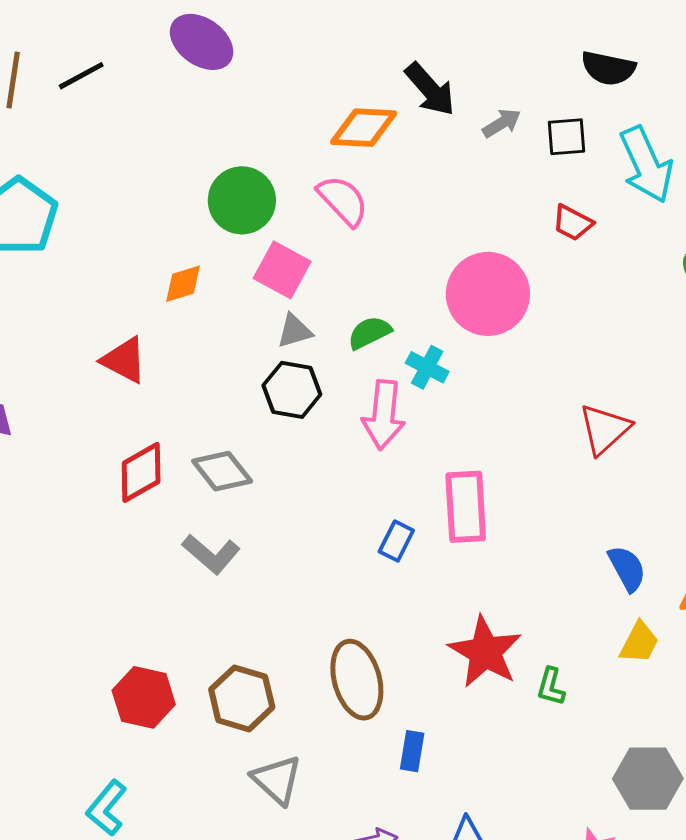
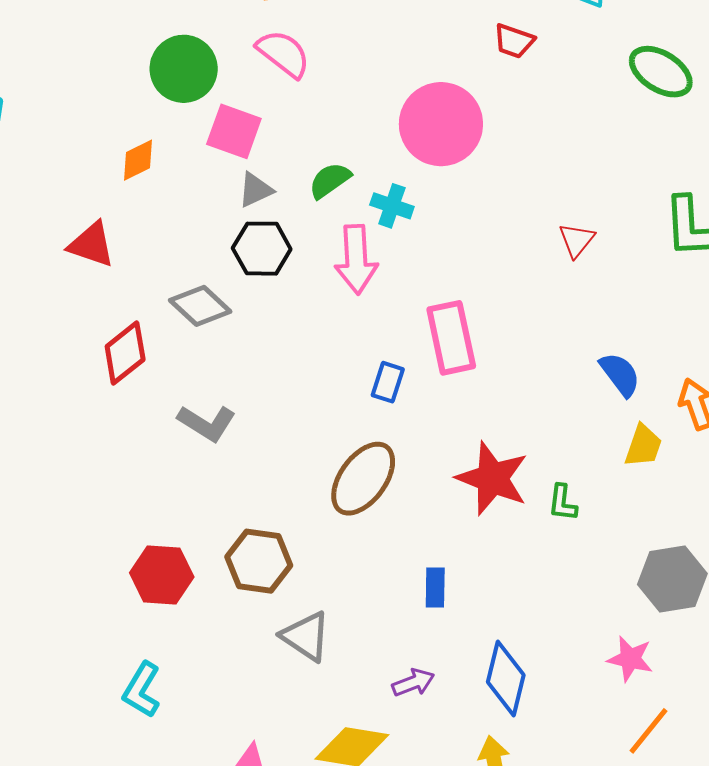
red triangle: (605, 429) -> (577, 240), size x0.7
gray diamond: (222, 471) -> (200, 306), moved
brown ellipse: (357, 680) -> (363, 479), moved, turned 60

